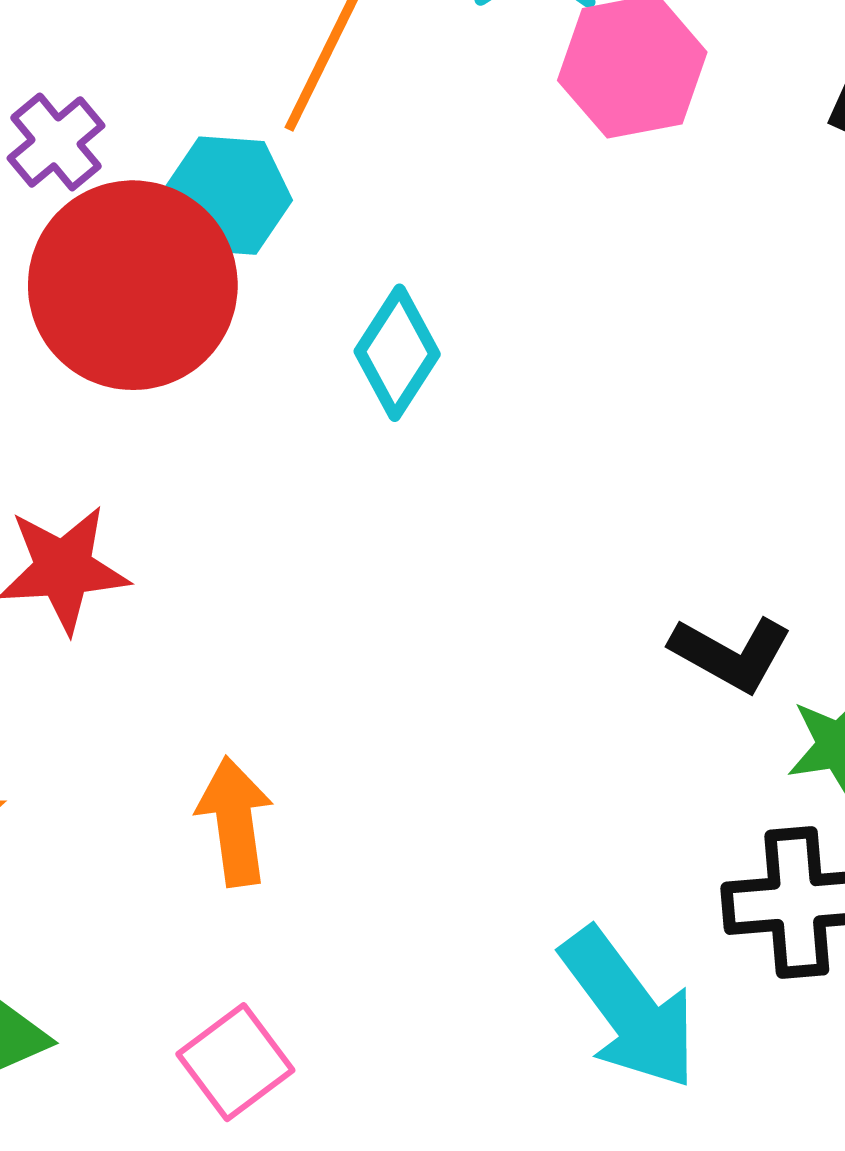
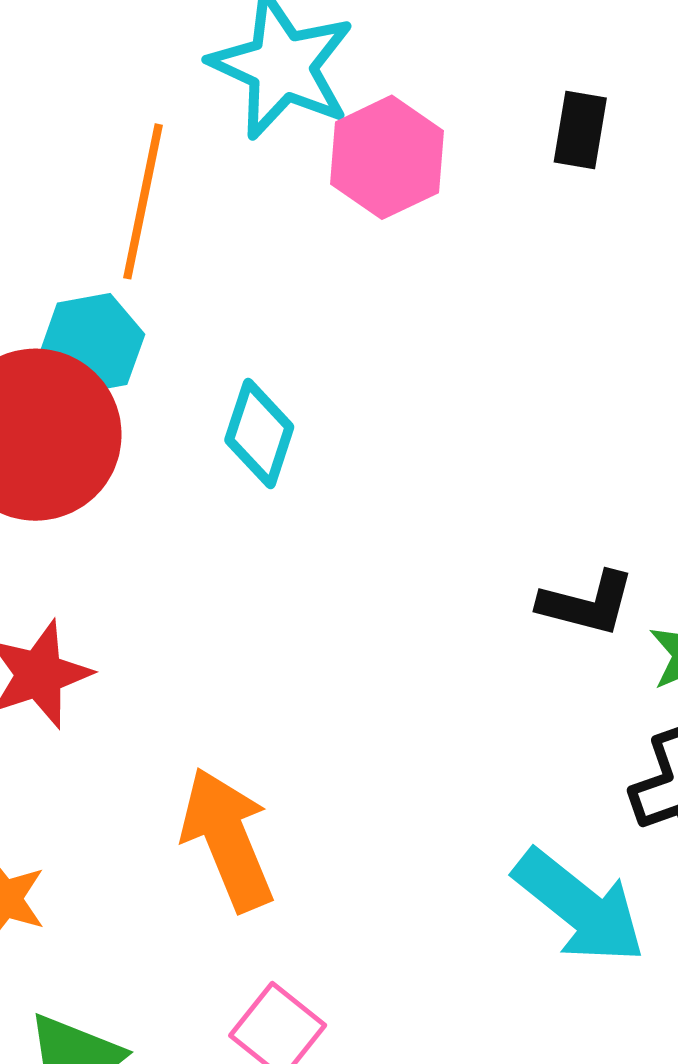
orange arrow: (235, 821) -> (227, 839), size x1.4

